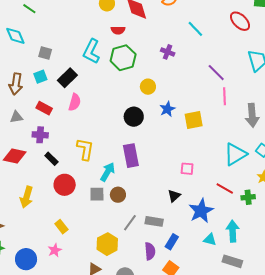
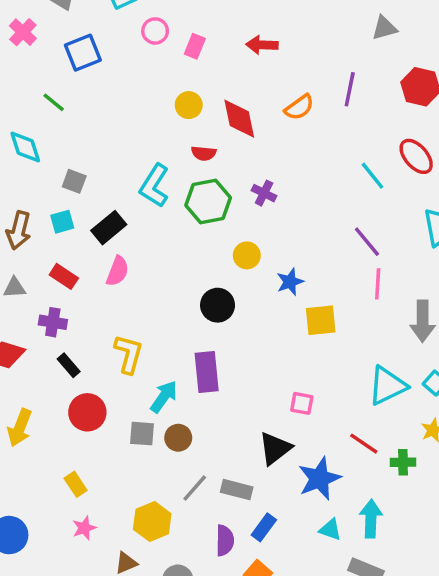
cyan line: (195, 29) -> (372, 176), moved
purple cross: (168, 52) -> (264, 193), moved
blue star: (167, 109) -> (290, 282), moved
black triangle: (174, 196) -> (275, 448), size x1.5
pink star: (55, 250) -> (84, 528), moved

